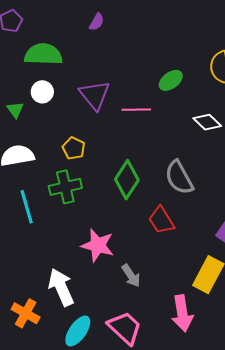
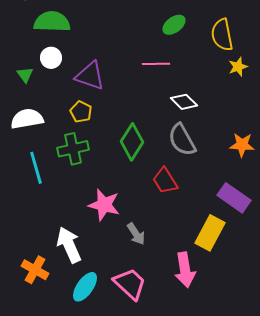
green ellipse: (171, 80) -> (174, 25), moved
purple triangle: (95, 95) -> (90, 76), moved, turned -32
pink line: (136, 110) -> (156, 64), moved
white diamond: (207, 122) -> (184, 102), moved

